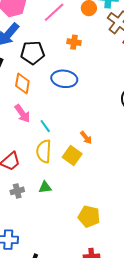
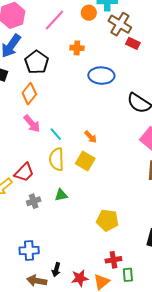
black pentagon: (33, 53) -> (37, 62), turned -30
blue ellipse: (64, 79) -> (101, 76), moved
orange diamond: (22, 83) -> (29, 94), turned 35
orange arrow: (86, 138) -> (91, 137), moved

